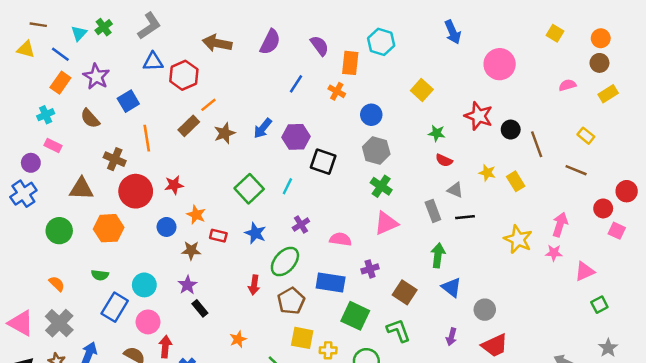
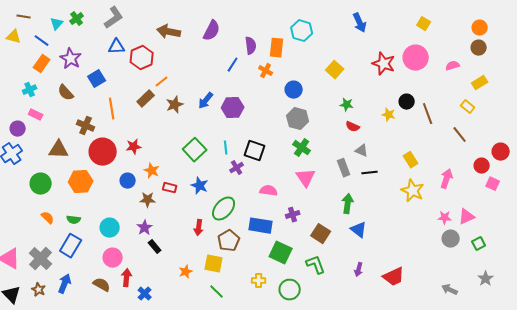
yellow square: (555, 33) -> (424, 24), moved
purple semicircle: (319, 46) -> (251, 46), moved, turned 30
pink circle: (500, 64) -> (416, 58), moved
yellow rectangle: (608, 94) -> (480, 83), moved
red star: (479, 116) -> (384, 64), moved
black square: (323, 162) -> (255, 151), moved
brown line: (576, 170) -> (460, 135), turned 30
yellow star: (487, 173) -> (389, 115), moved
yellow rectangle: (516, 181) -> (411, 160), moved
cyan line: (287, 186) -> (226, 148), turned -32
pink triangle: (386, 223) -> (306, 178), turned -40
purple cross: (301, 224) -> (237, 168), moved
pink star: (554, 253) -> (445, 218), moved
orange semicircle: (57, 284) -> (48, 218), moved
blue rectangle: (115, 307) -> (71, 246), moved
gray circle: (485, 310) -> (451, 239), moved
yellow square: (302, 338) -> (214, 264), moved

